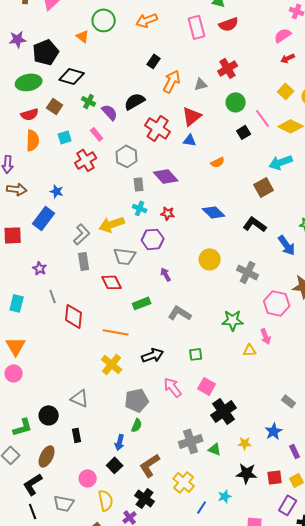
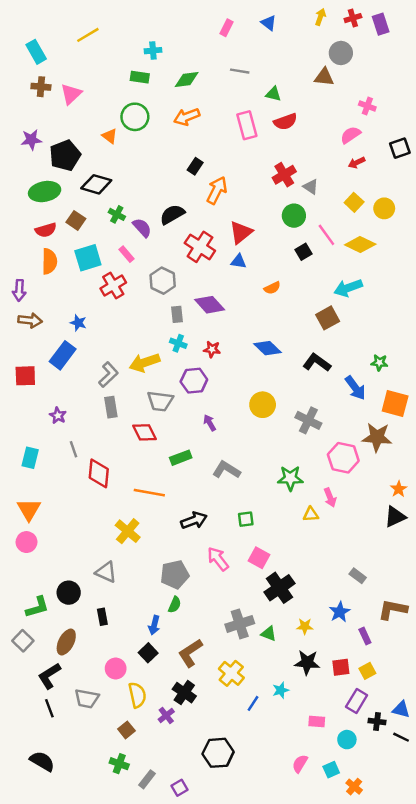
gray triangle: (201, 84) -> (311, 187), moved, turned 48
cyan square: (65, 137) -> (88, 258), size x1.6
yellow cross: (112, 364) -> (128, 531), moved

